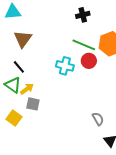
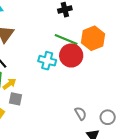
red circle: (89, 61) -> (71, 55), size x1.5

